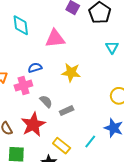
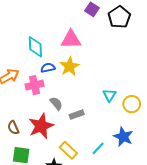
cyan diamond: (21, 25) -> (35, 47), moved
cyan triangle: (112, 47) -> (109, 95), moved
yellow star: (71, 72) -> (70, 66), moved, turned 30

